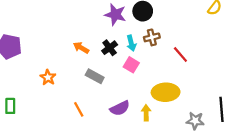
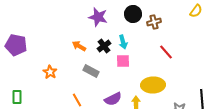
purple star: (115, 15) -> (98, 17), moved
brown cross: (152, 37) -> (154, 22), moved
pink square: (131, 65) -> (123, 61), turned -32

